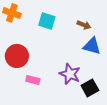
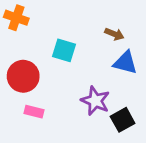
cyan square: (47, 21) -> (64, 50), moved
pink rectangle: (33, 80) -> (34, 112), moved

